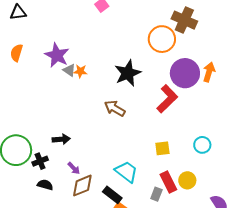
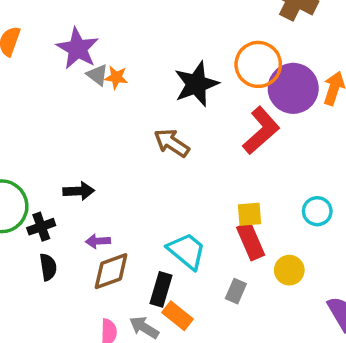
orange circle: (162, 39) -> (258, 64), moved
purple arrow: (74, 168) -> (98, 241), turned 128
red rectangle: (168, 182) -> (251, 241), moved
black semicircle: (45, 185) -> (48, 267), turned 63
black rectangle: (112, 195) -> (161, 289), turned 66

